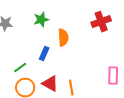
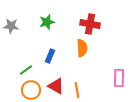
red cross: (101, 22) -> (90, 24), moved, turned 30
orange semicircle: (63, 38) -> (82, 48), moved

